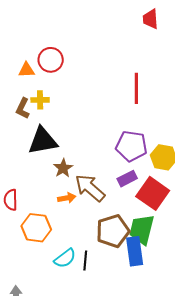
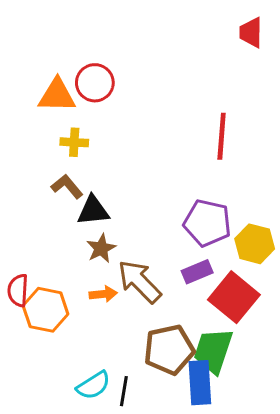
orange triangle: (26, 70) -> (57, 95), size x1.5
brown L-shape: (23, 108) -> (67, 186), moved, turned 110
black triangle: (43, 141) -> (93, 211), moved, size x0.7
orange hexagon: (36, 228) -> (46, 310), moved

